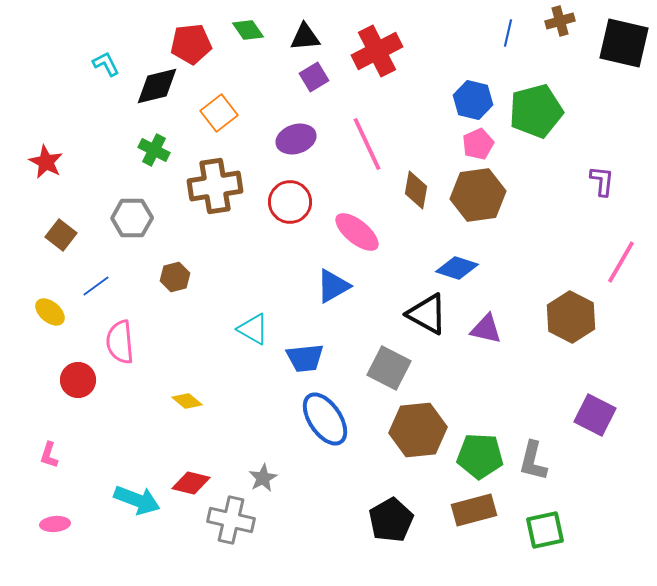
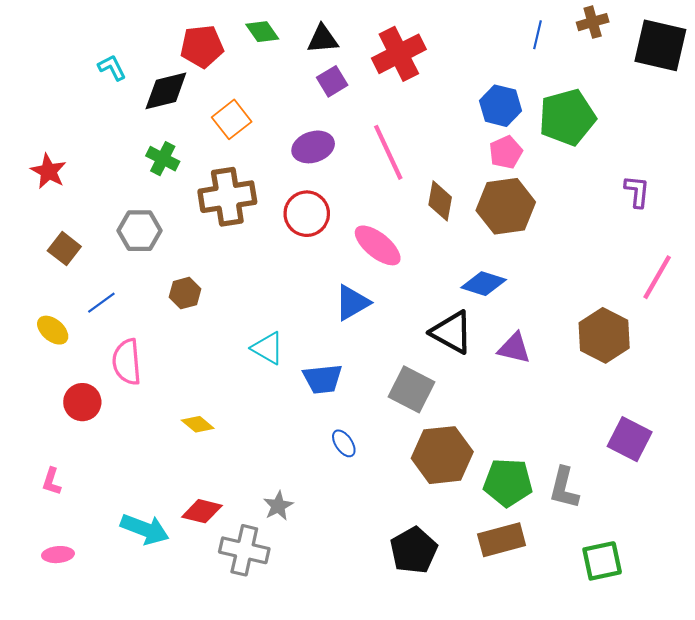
blue ellipse: (325, 419) -> (344, 443), size x0.5
green square: (545, 530) -> (602, 561), moved

